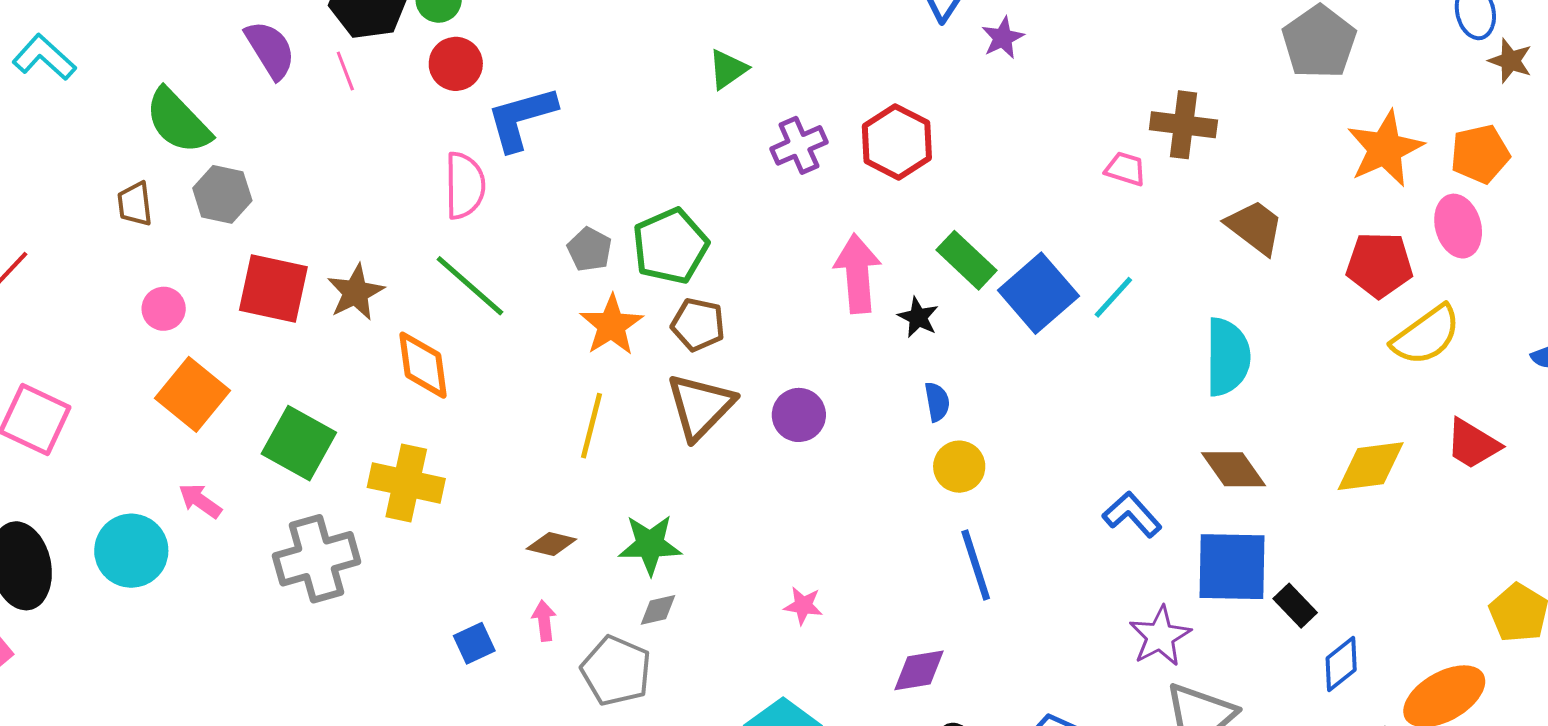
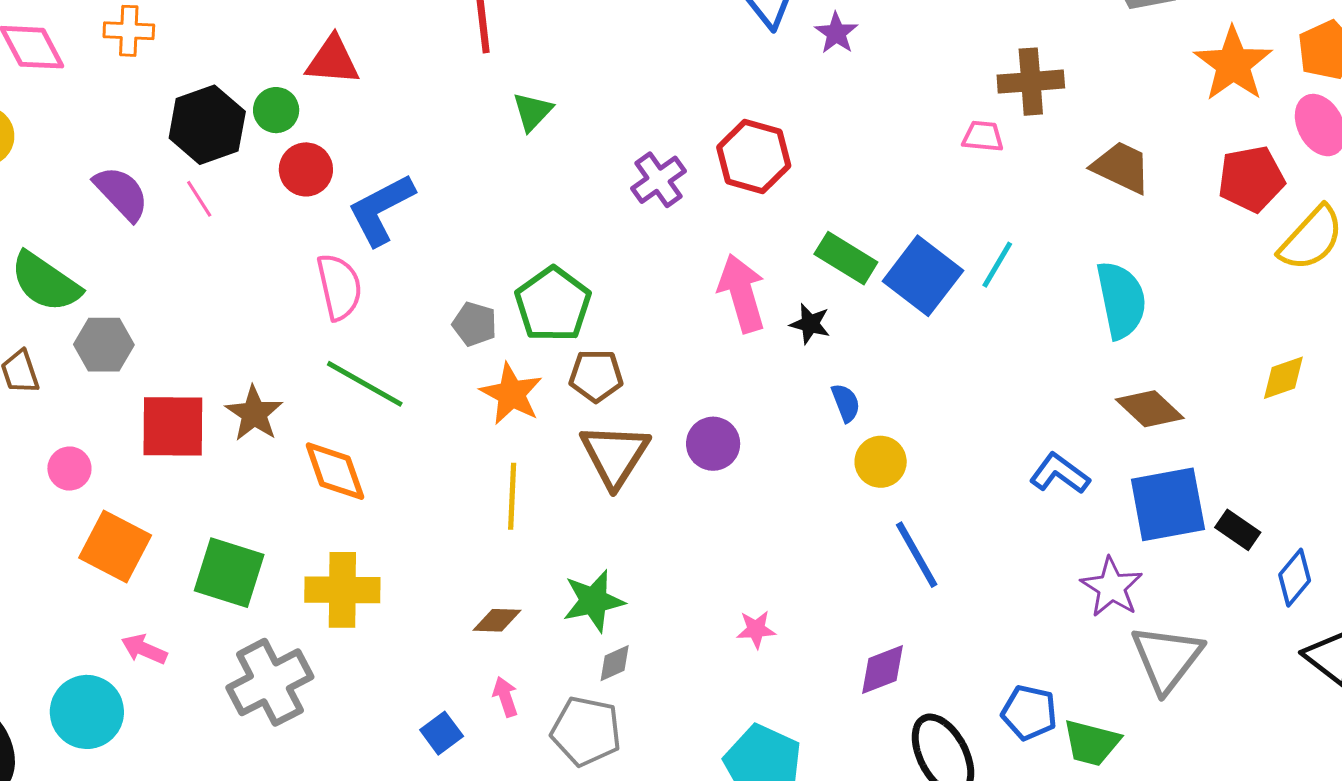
green triangle: (728, 69) -> (532, 111), moved
yellow diamond: (1371, 466) -> (1283, 378), size x0.7

